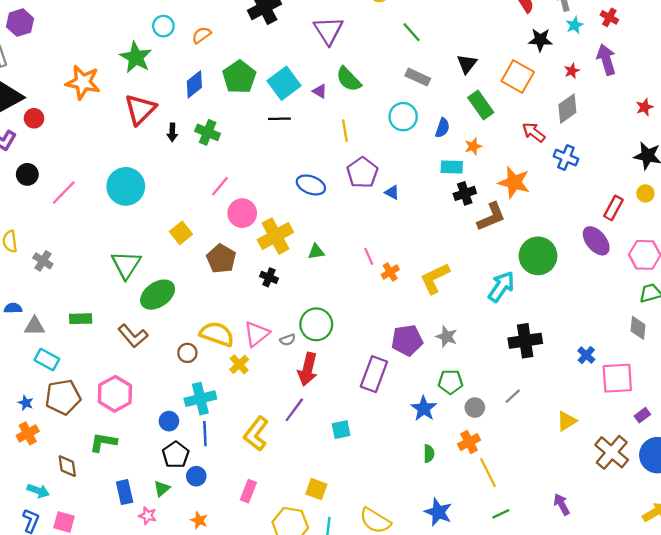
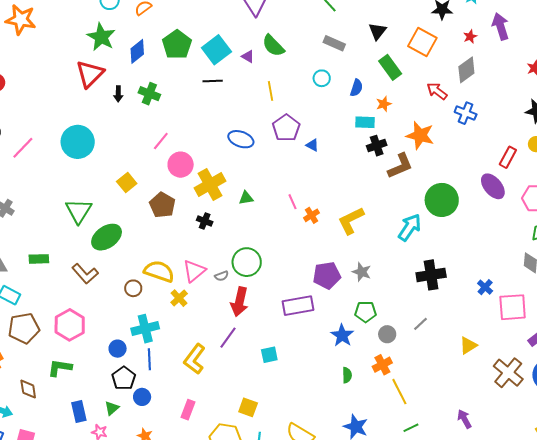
green star: (136, 57) -> (101, 37), moved
orange star: (83, 82) -> (21, 20), moved
cyan circle: (403, 117) -> (322, 78), size x0.7
purple rectangle: (374, 374) -> (298, 306), turned 60

